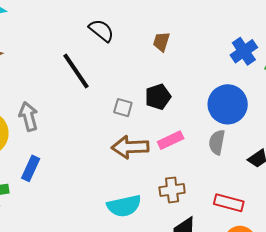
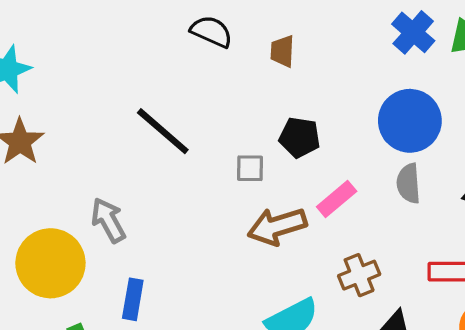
black semicircle: (101, 30) -> (211, 32), moved
black pentagon: (158, 97) -> (300, 137), turned -30

